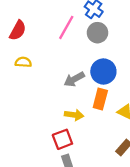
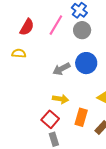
red semicircle: (18, 30) -> (27, 27), moved
orange rectangle: (100, 99) -> (81, 117), moved
red square: (62, 139) -> (50, 119), turned -30

